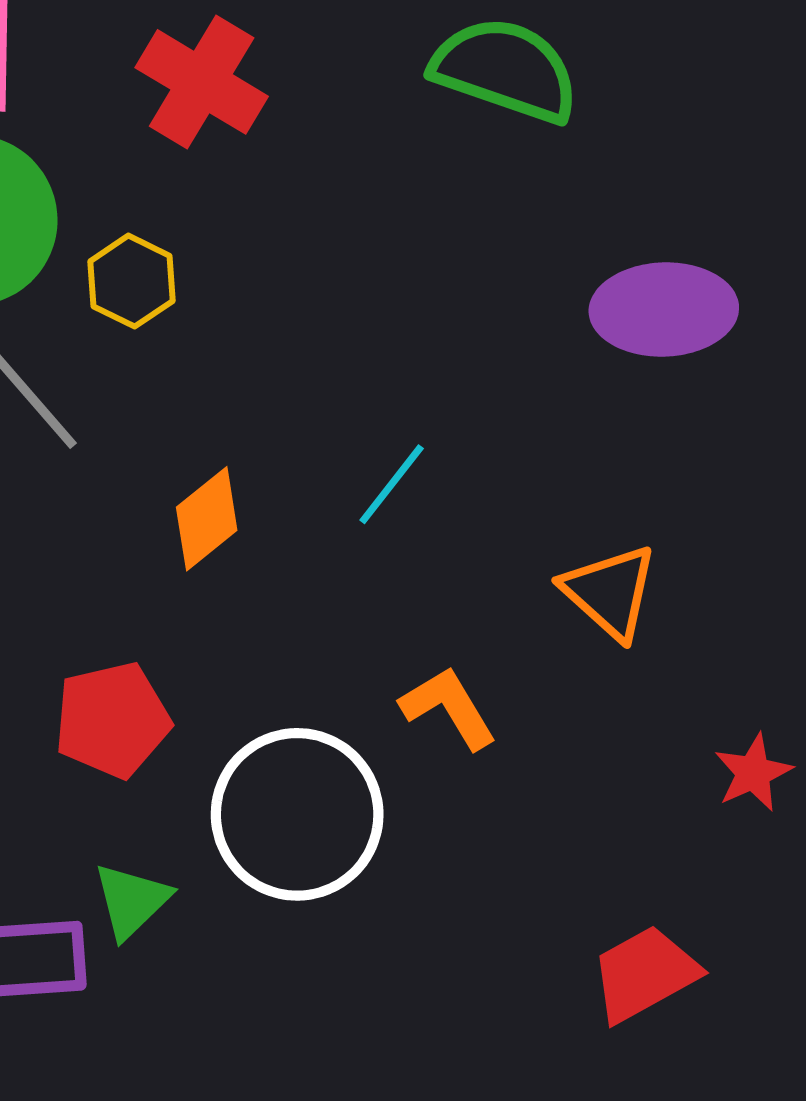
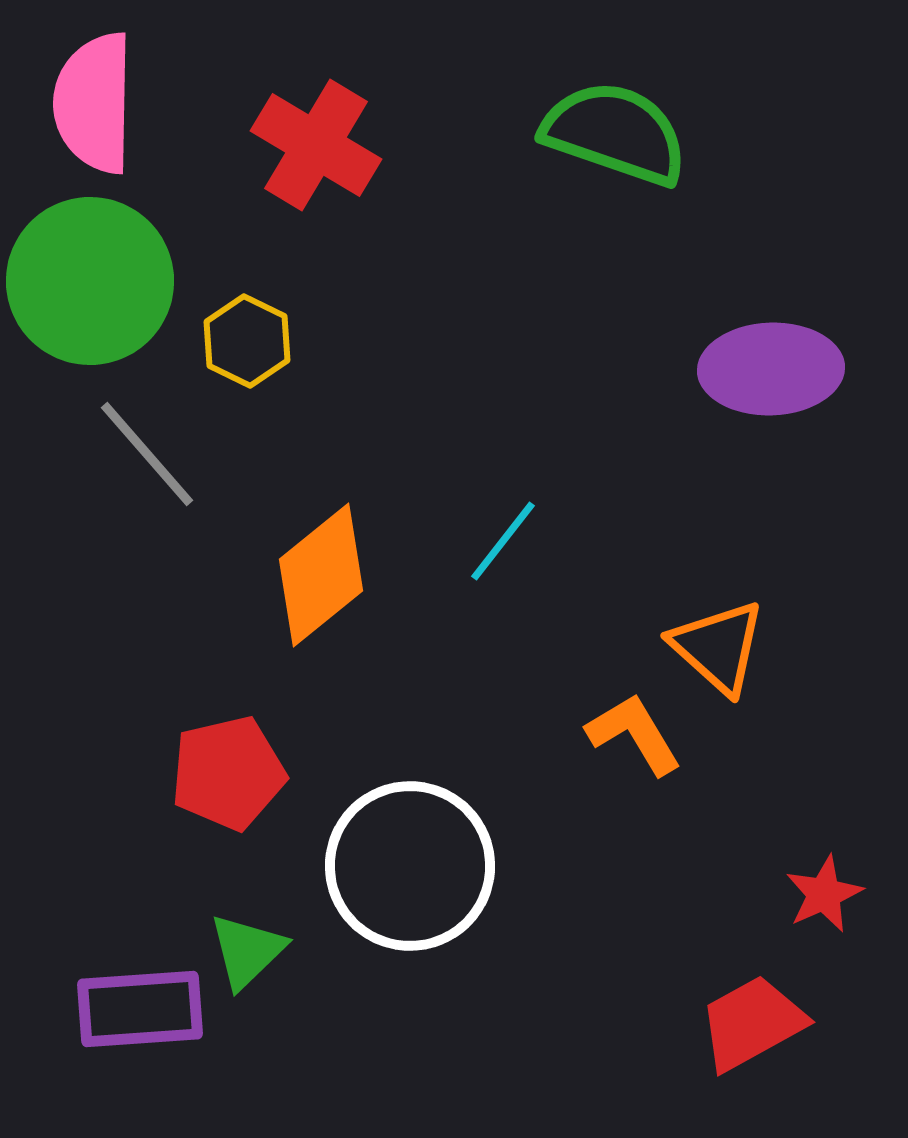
orange diamond: (207, 519) -> (321, 575), size x1.4
orange L-shape: (448, 708) -> (634, 734), moved
red star: (753, 773) -> (824, 894), moved

